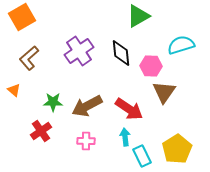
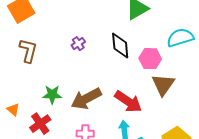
purple cross: (79, 51) -> (78, 44), size x0.5
brown L-shape: (29, 58) -> (28, 51), turned 145
orange triangle: (14, 90) -> (13, 110), moved

